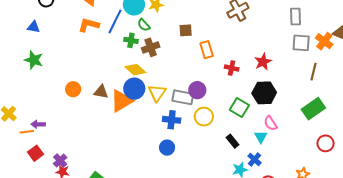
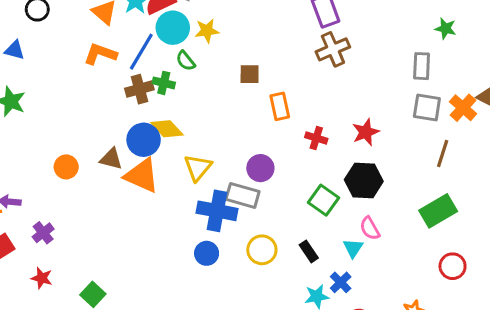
brown cross: (151, 47) -> (139, 89), moved
orange circle: (73, 89) -> (66, 167), moved
blue circle: (134, 89) -> (144, 140), moved
gray rectangle: (183, 97) -> (243, 195), moved
orange triangle: (122, 101) -> (142, 176), turned 50
yellow circle: (204, 117) -> (262, 250), moved
blue cross: (172, 120) -> (217, 211), size x1.4
purple cross: (60, 161) -> (43, 233), moved

